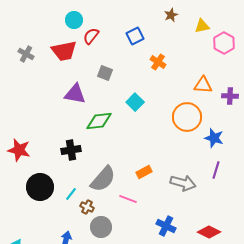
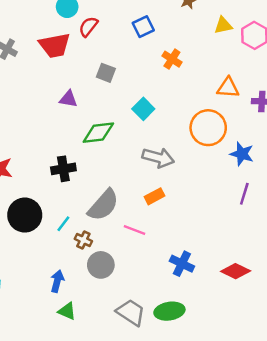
yellow triangle: (202, 26) -> (223, 25), moved
purple triangle: (75, 94) -> (68, 99), size x0.7
gray arrow: (183, 183) -> (158, 158), moved

